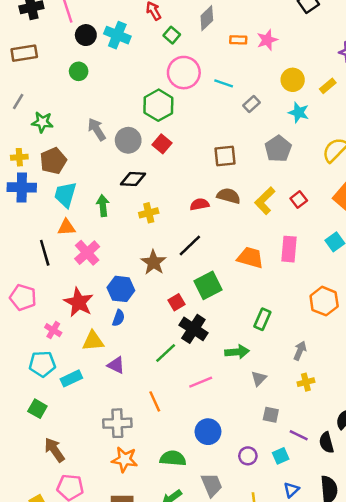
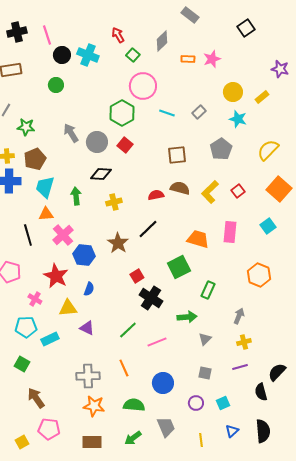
cyan line: (224, 83) -> (167, 113), moved
green square: (208, 285) -> (179, 267), moved
blue hexagon: (121, 289) -> (84, 255), moved
green line: (166, 353) -> (128, 330), moved
orange line: (155, 401) -> (124, 368), moved
gray square: (271, 415) -> (205, 373), moved
purple line: (299, 435) -> (240, 367), moved, turned -42

